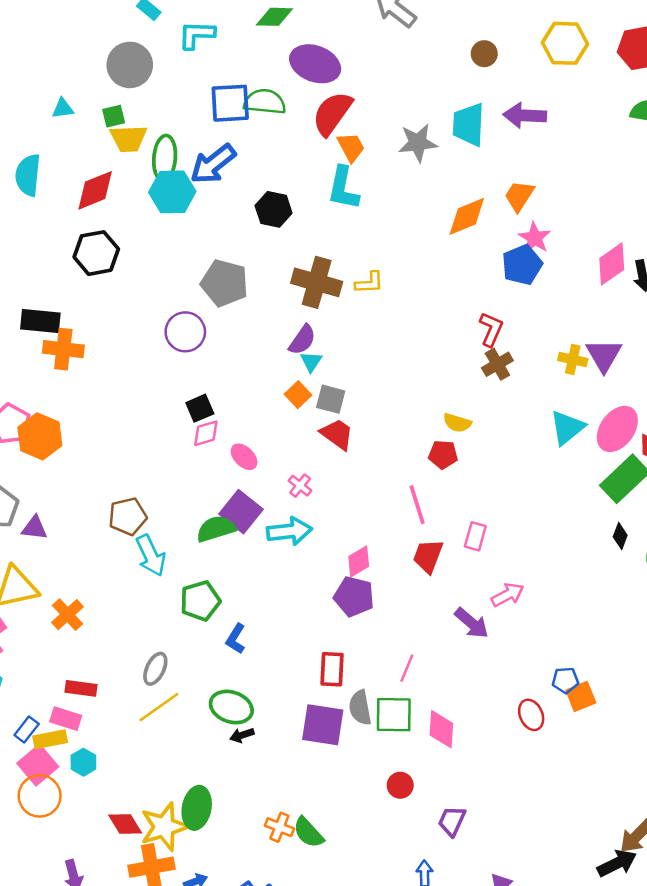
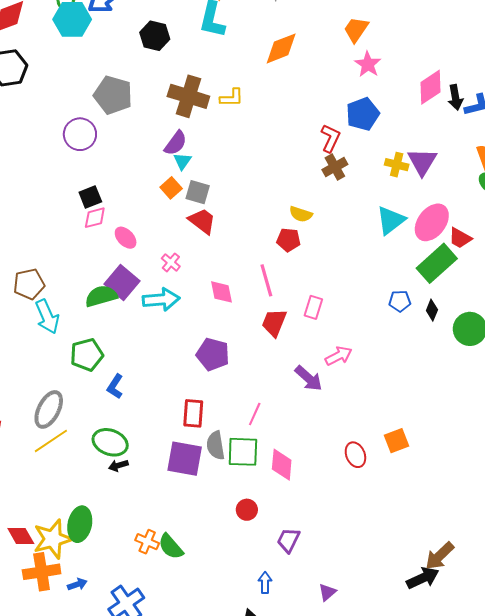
orange diamond: (467, 216) -> (281, 48), moved
blue pentagon: (522, 265) -> (363, 114), moved
pink diamond: (359, 561) -> (222, 292), moved, turned -72
gray ellipse: (155, 669) -> (49, 409), size x1.4
blue pentagon: (565, 680) -> (400, 301), moved

